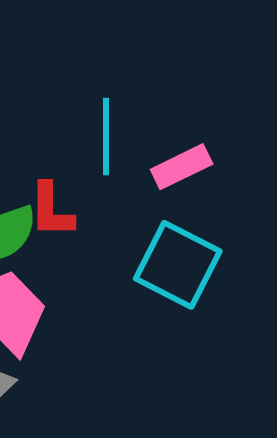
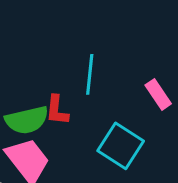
pink rectangle: (182, 167) -> (158, 94), moved, turned 76

